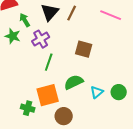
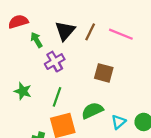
pink line: (111, 15) -> (121, 34), moved
green star: (13, 36) -> (23, 91), moved
green line: (49, 62) -> (57, 97), moved

